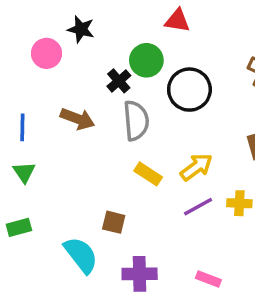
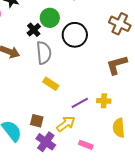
yellow arrow: (196, 167) -> (66, 124), moved
brown square: (114, 222) -> (37, 121), moved
purple cross: (140, 274) -> (46, 142), turned 36

